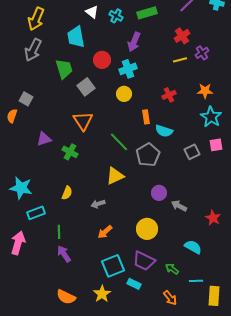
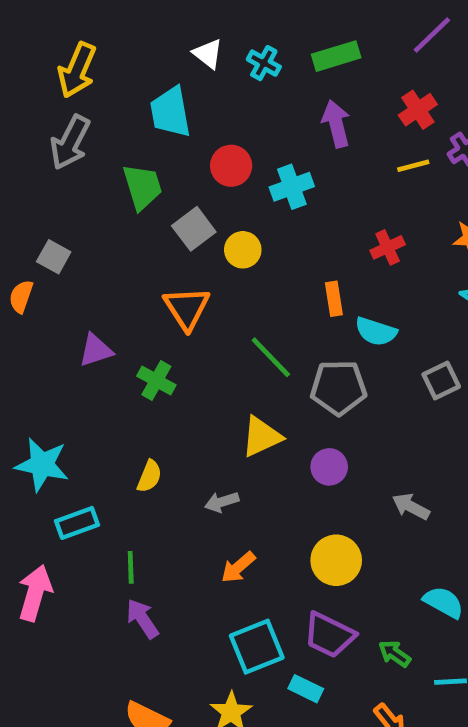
purple arrow: (134, 42) -> (336, 124), moved, turned 144
yellow circle: (124, 94) -> (243, 250), moved
gray pentagon: (148, 155) -> (338, 388), turned 30
purple circle: (159, 193) -> (329, 467), moved

